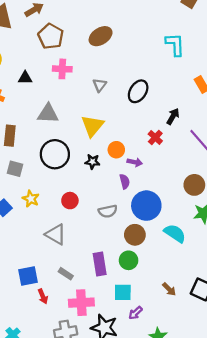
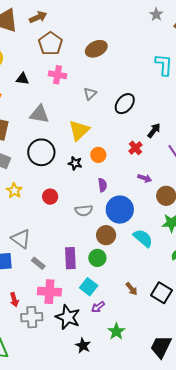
purple arrow: (135, 162) -> (145, 178), moved
gray triangle: (56, 234) -> (21, 239), moved
cyan square: (123, 292) -> (89, 287), turned 30
red arrow: (43, 296) -> (14, 300), moved

